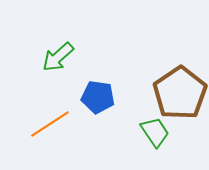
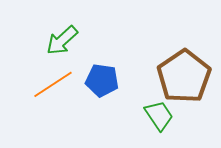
orange line: (50, 124) -> (53, 84), moved

